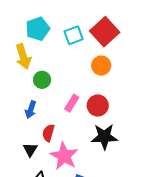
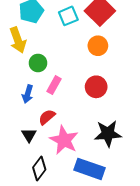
pink rectangle: (72, 103) -> (54, 85), moved
red semicircle: (48, 133) -> (47, 117), turned 36
black star: (104, 137) -> (108, 134), moved

